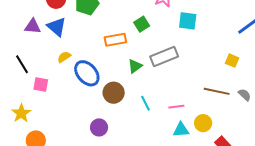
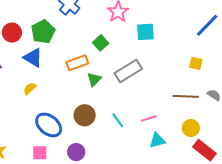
blue triangle: (57, 27) -> (33, 58), moved
green triangle: (135, 66) -> (94, 79), moved
blue ellipse: (87, 73) -> (49, 125), moved
pink square: (41, 85) -> (40, 153), moved
yellow circle: (203, 123) -> (191, 128), moved

